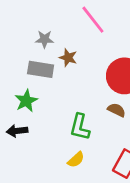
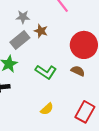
gray rectangle: (41, 69) -> (20, 40), turned -48
green L-shape: (80, 127) -> (46, 72), moved, turned -70

